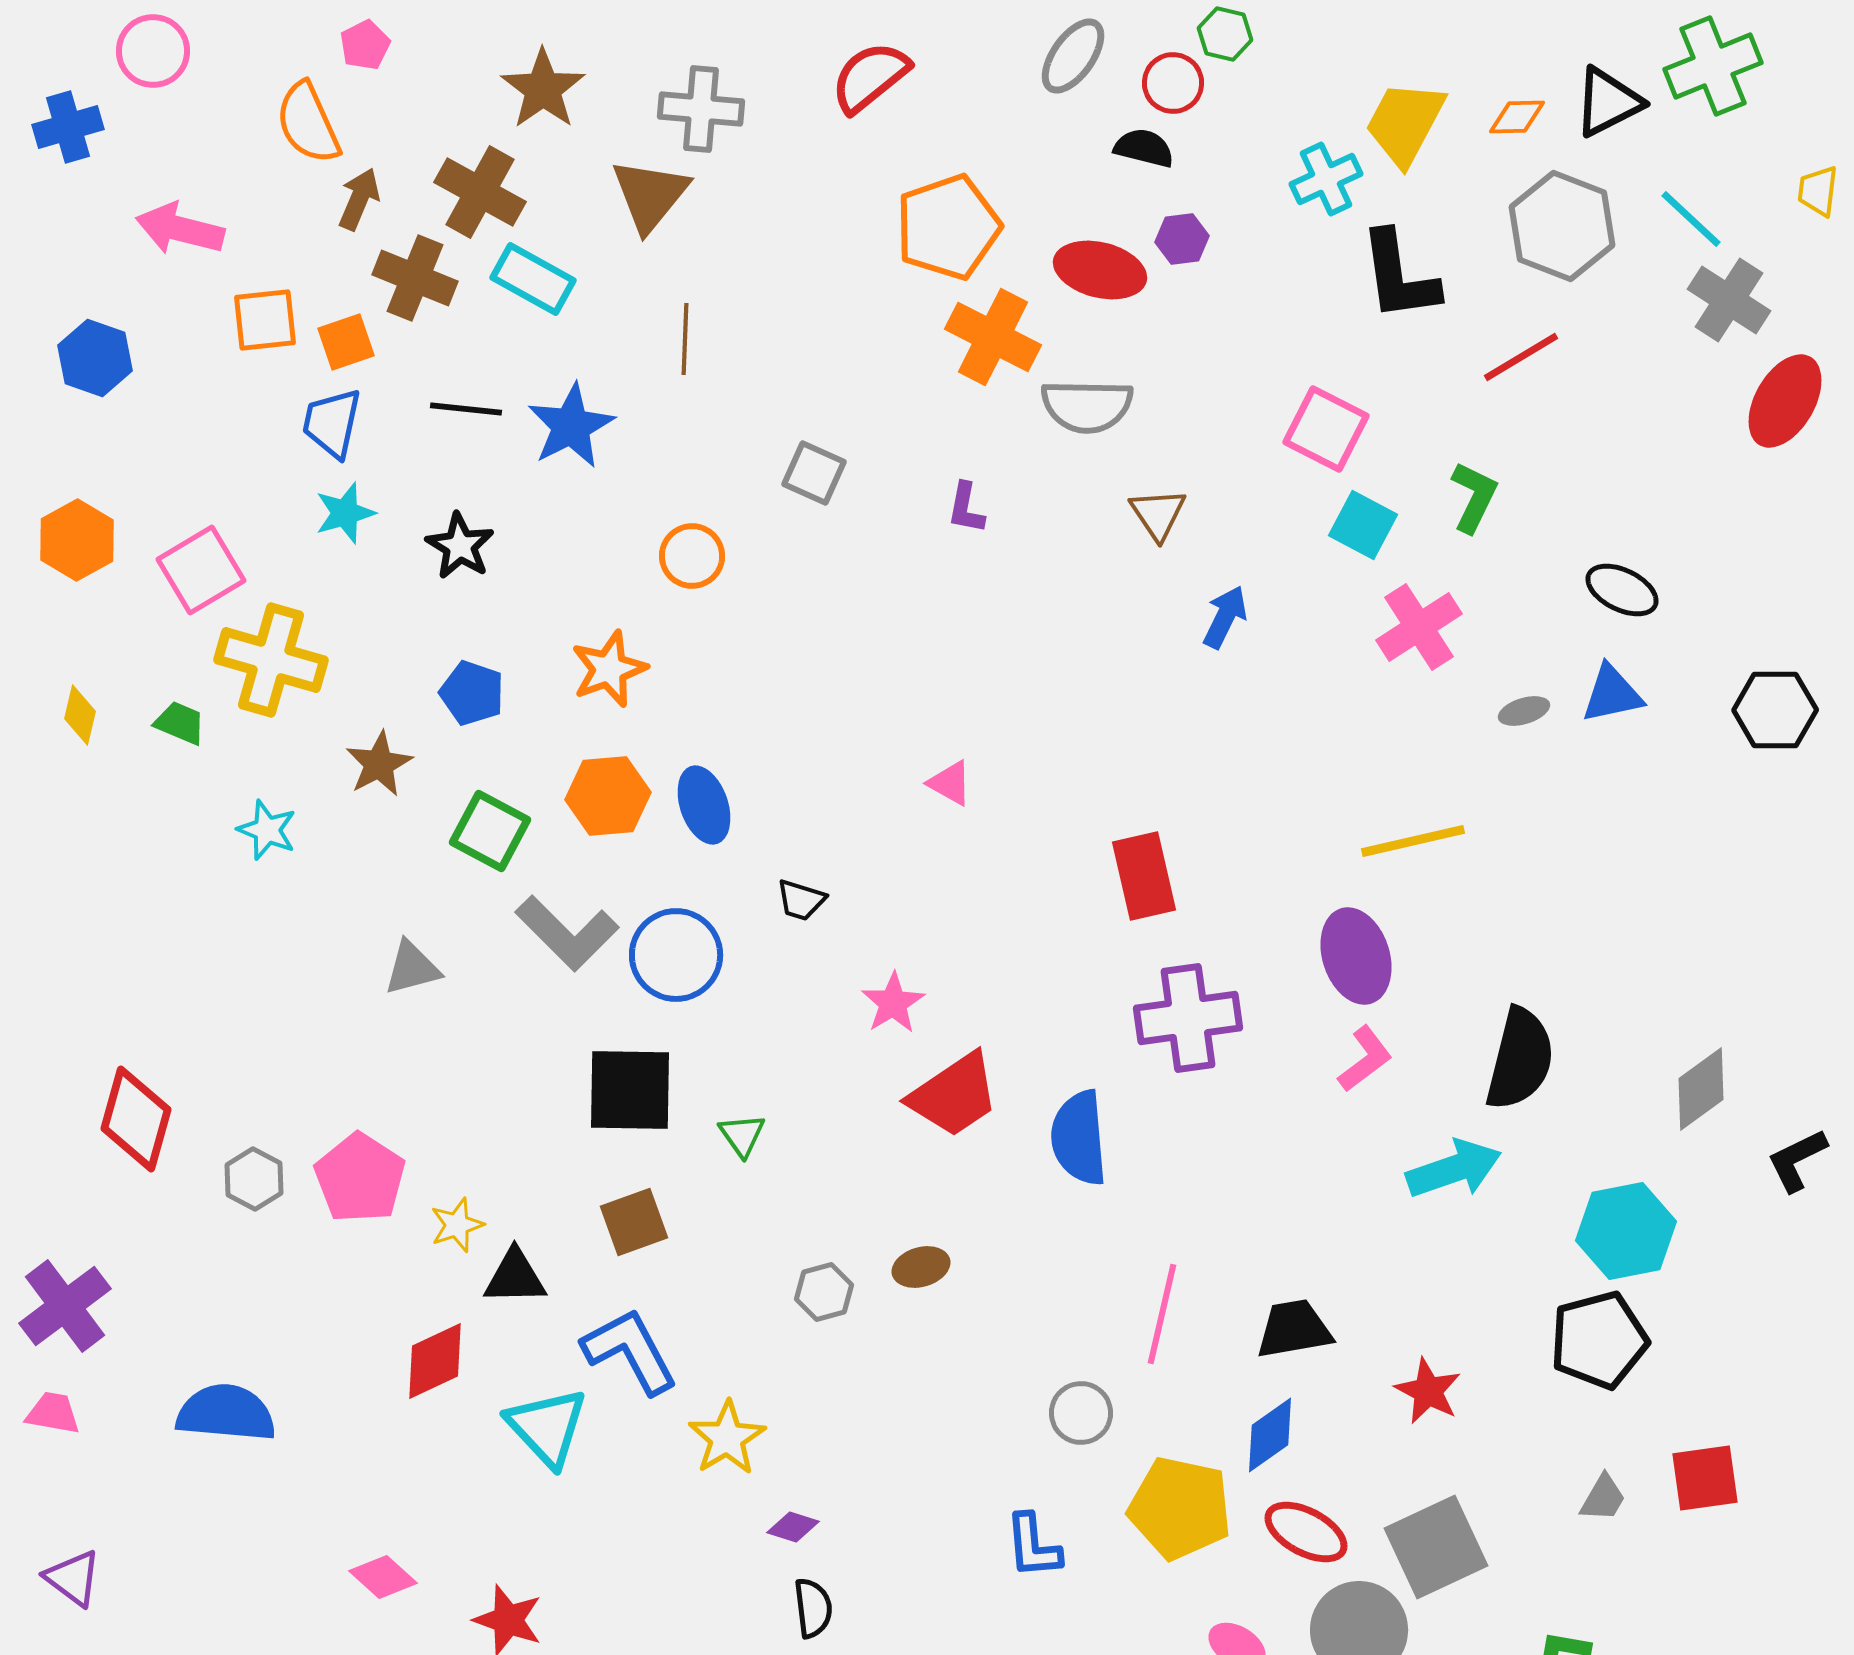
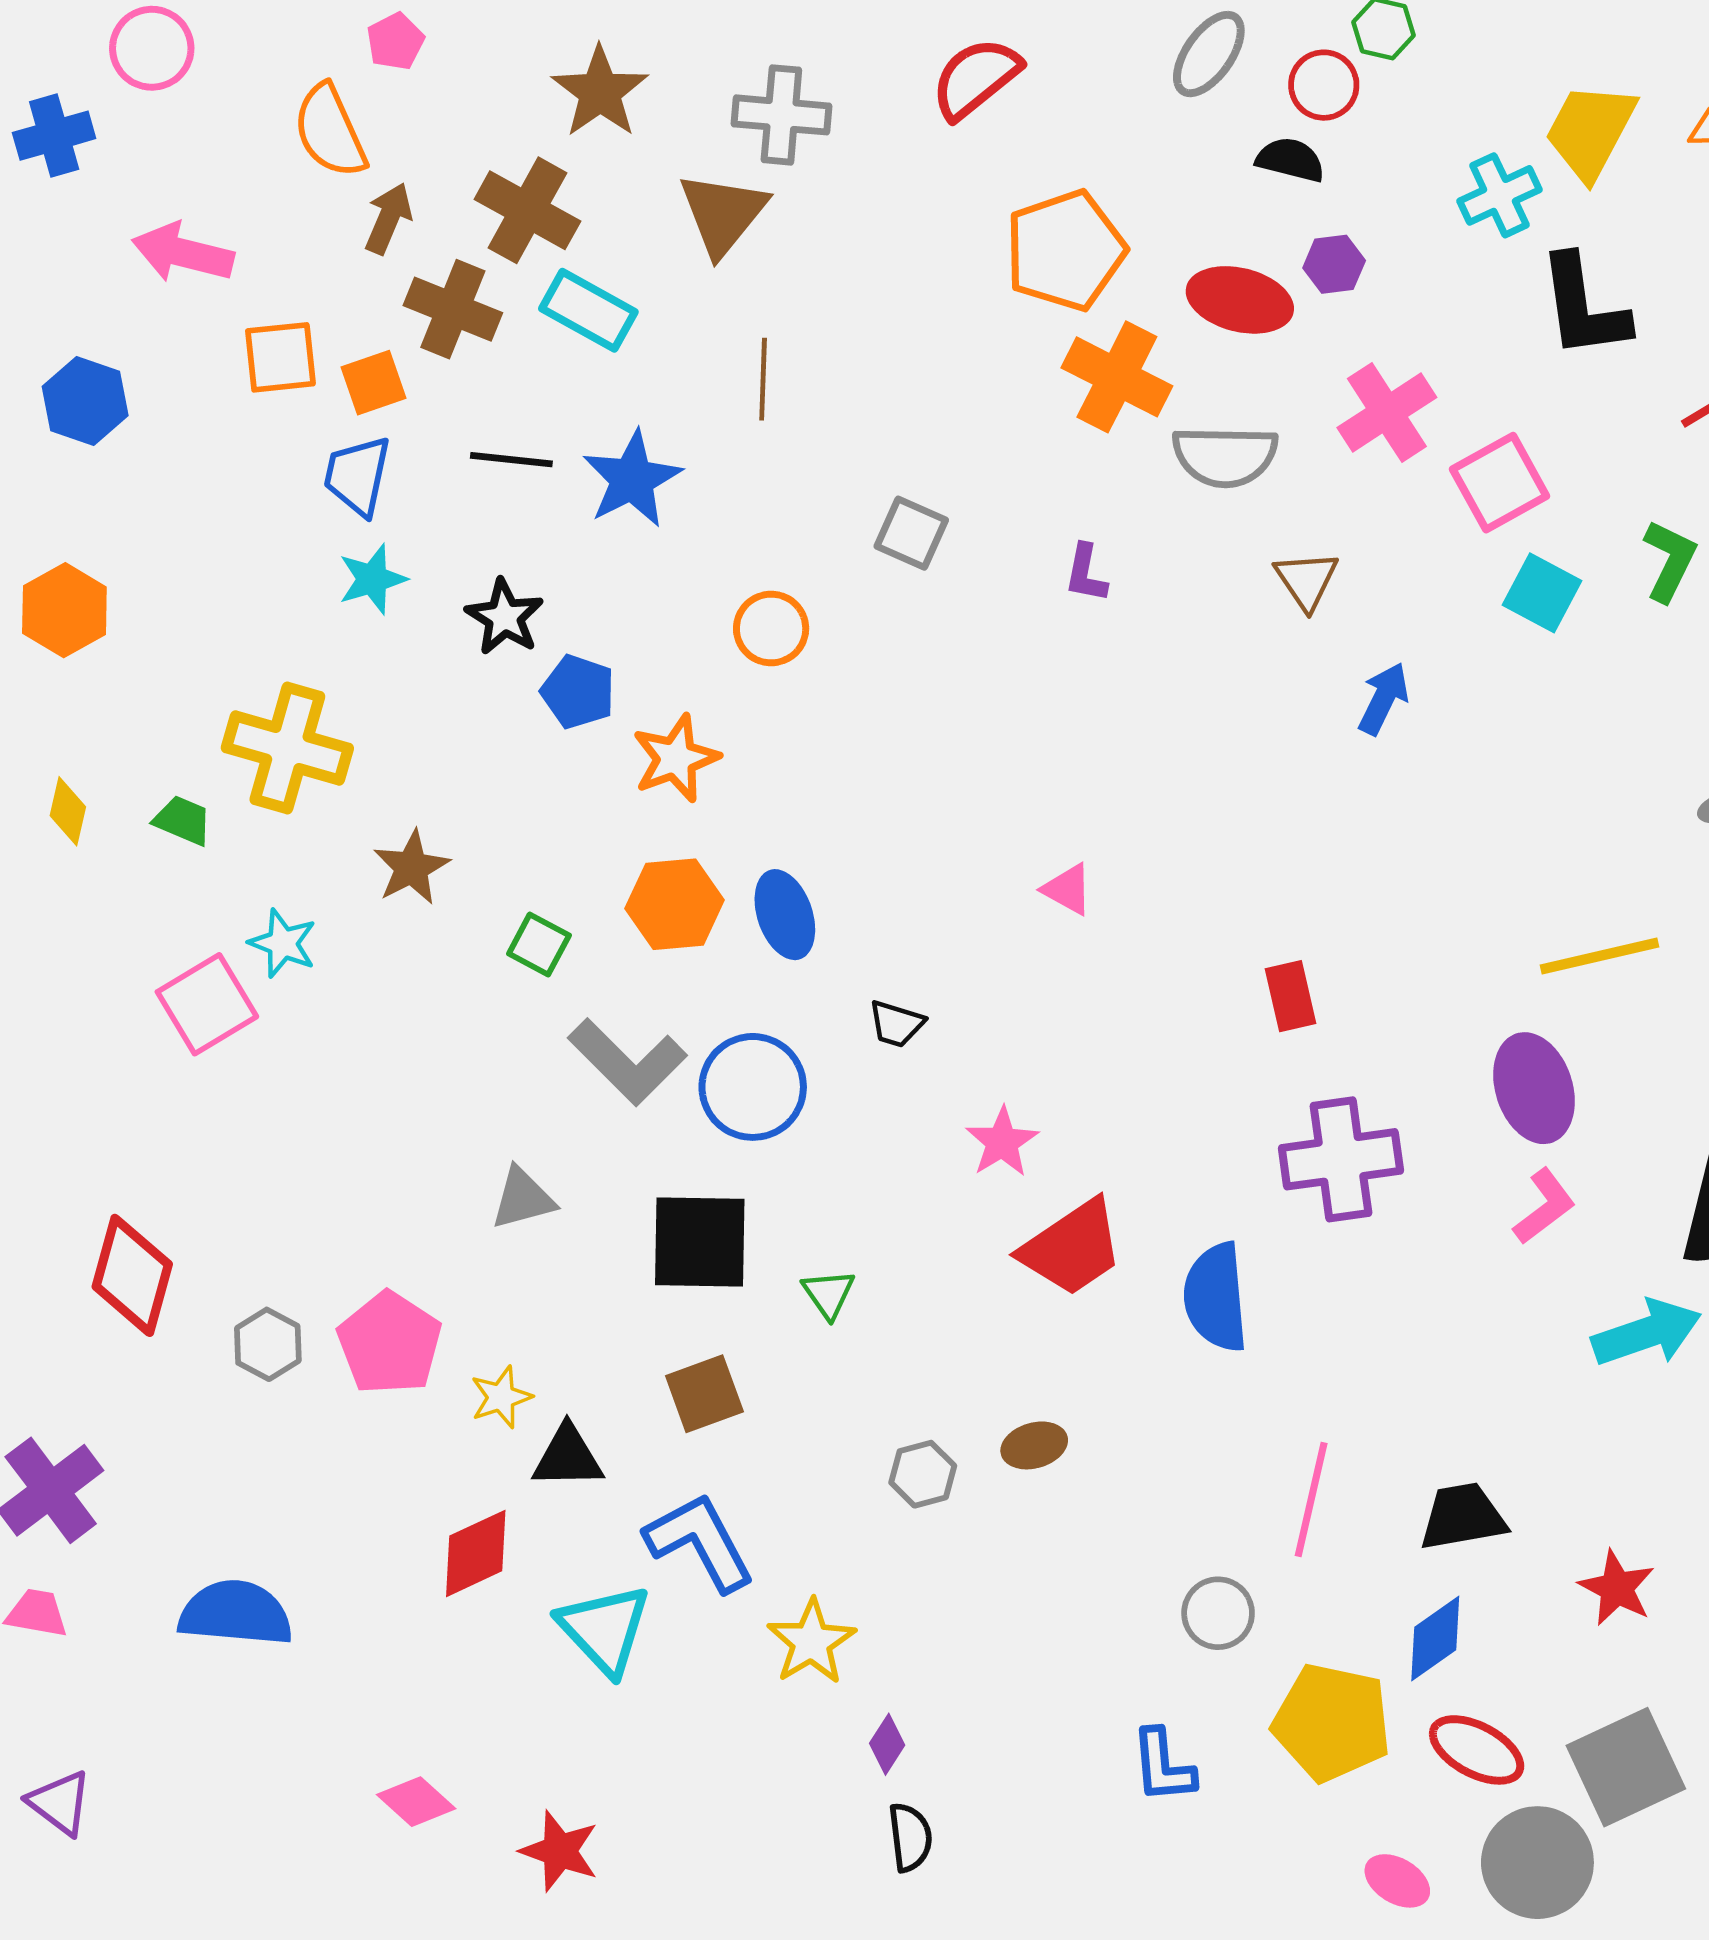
pink square: (1326, 429) -> (1500, 483), turned 34
pink square: (201, 570) -> (207, 1004), moved
pink cross: (1419, 627) -> (1387, 413), moved
blue pentagon: (472, 693) -> (578, 692), moved
green square: (490, 831) -> (539, 944), size x0.7
red rectangle: (1144, 876) -> (1290, 996), size x0.7
gray triangle: (412, 968) -> (523, 1198), moved
purple diamond: (793, 1527) -> (887, 1744), turned -75

